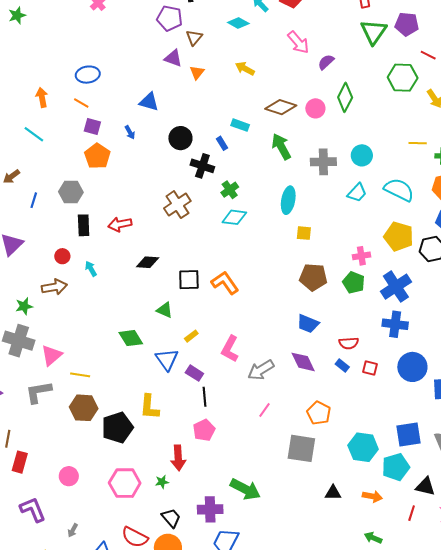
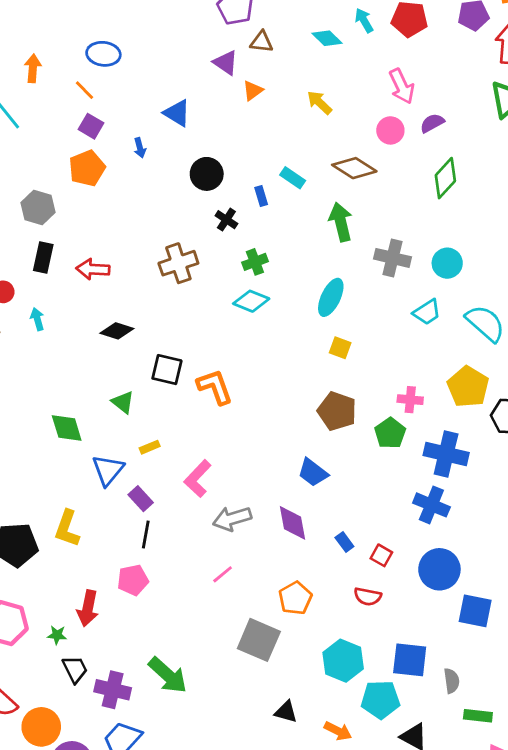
brown triangle: (194, 37) -> (262, 42), turned 42
pink circle: (315, 108) -> (390, 130), moved
black cross: (202, 166) -> (226, 220), size x0.7
blue cross: (396, 287) -> (446, 454), turned 32
red semicircle: (349, 343) -> (368, 596), moved
black trapezoid: (171, 518) -> (75, 669), moved

